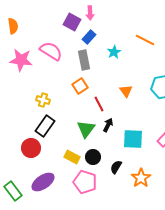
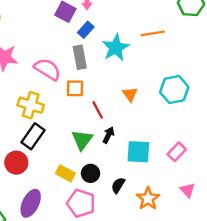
orange line: (145, 40) -> (153, 33), turned -36
pink semicircle: (51, 51) -> (47, 69), moved
cyan star: (114, 52) -> (116, 48), size x1.6
orange square: (80, 86) -> (75, 88), turned 35
yellow cross: (43, 100) -> (31, 105), size x1.5
purple ellipse: (43, 182) -> (31, 203), turned -30

